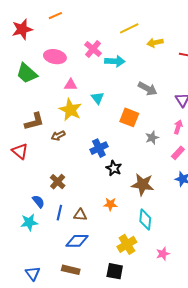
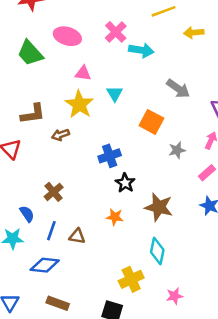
orange star: (110, 204) -> (115, 217), moved
blue diamond: (77, 241) -> (45, 265), moved

